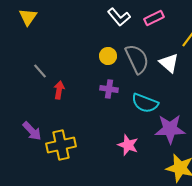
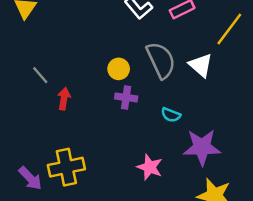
yellow circle: (108, 56) -> (119, 69), moved
cyan semicircle: (145, 103) -> (171, 115), size x0.6
purple arrow: (32, 131) -> (30, 178), moved

